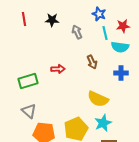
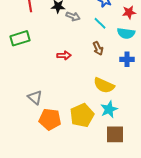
gray arrow: (77, 32) -> (73, 16), moved, turned 136
cyan line: (105, 33) -> (100, 23), moved, turned -32
green rectangle: (28, 81) -> (20, 38), moved

